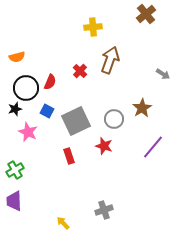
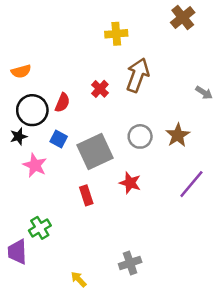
gray circle: (114, 119) -> (140, 136), moved
green cross: (15, 170) -> (40, 228), moved

